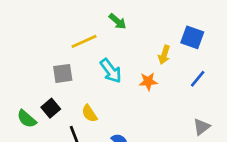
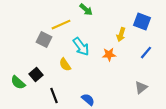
gray square: (63, 73) -> (44, 40), moved, turned 35
yellow semicircle: (89, 113) -> (65, 65), moved
gray triangle: (202, 127) -> (141, 88), moved

